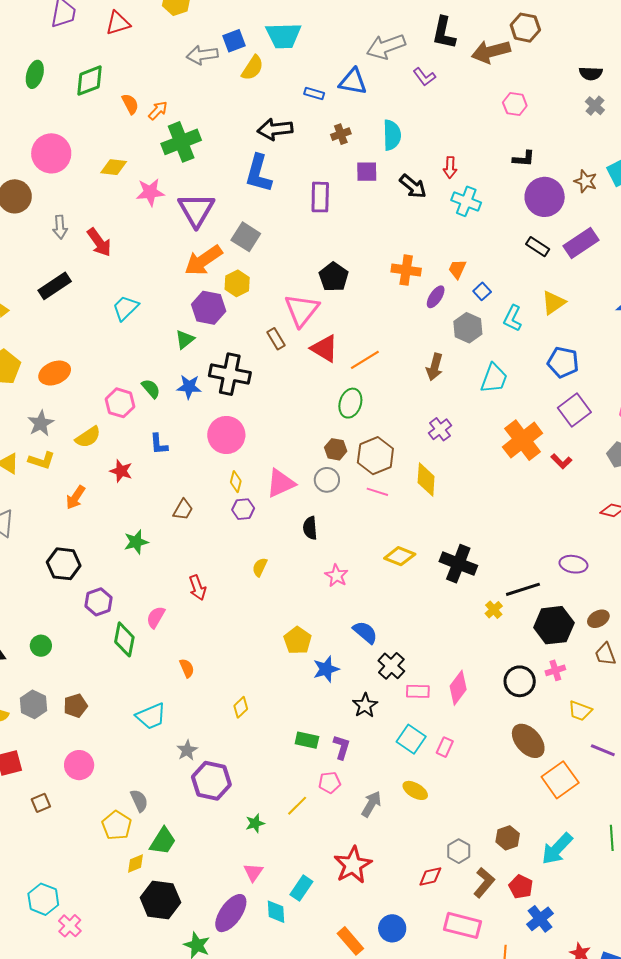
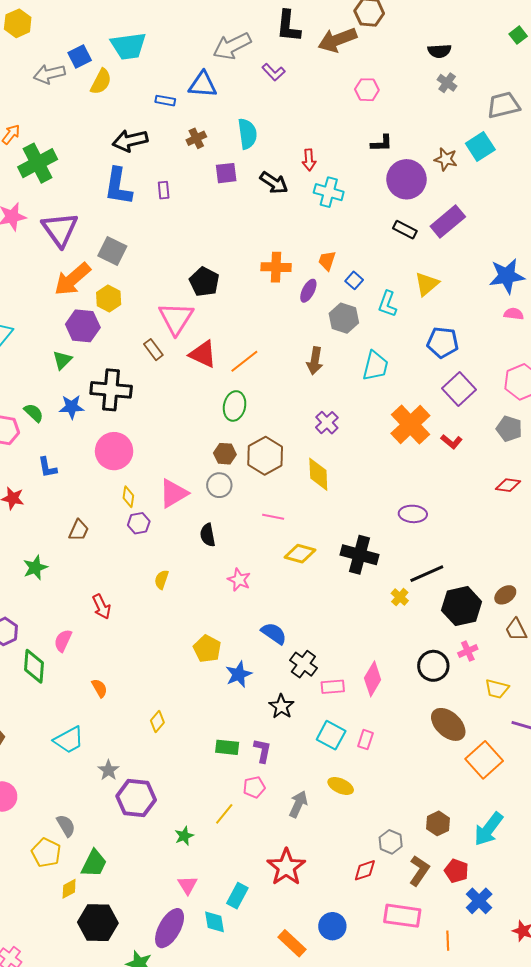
purple rectangle: (320, 197) -> (164, 190), moved, size x0.6
pink line: (377, 492) -> (273, 517), moved
purple ellipse: (573, 564) -> (413, 514), moved

